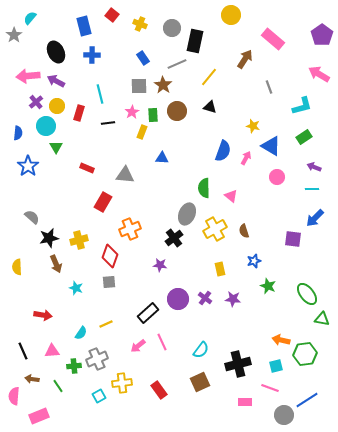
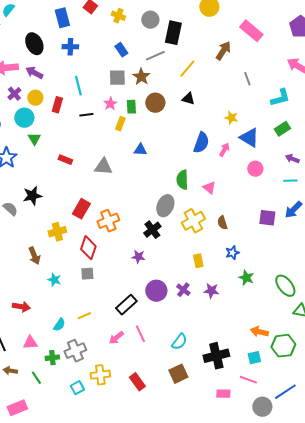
red rectangle: (103, 202) -> (81, 209), moved
black star: (49, 238) -> (32, 196), moved
purple square: (293, 239) -> (267, 218), moved

